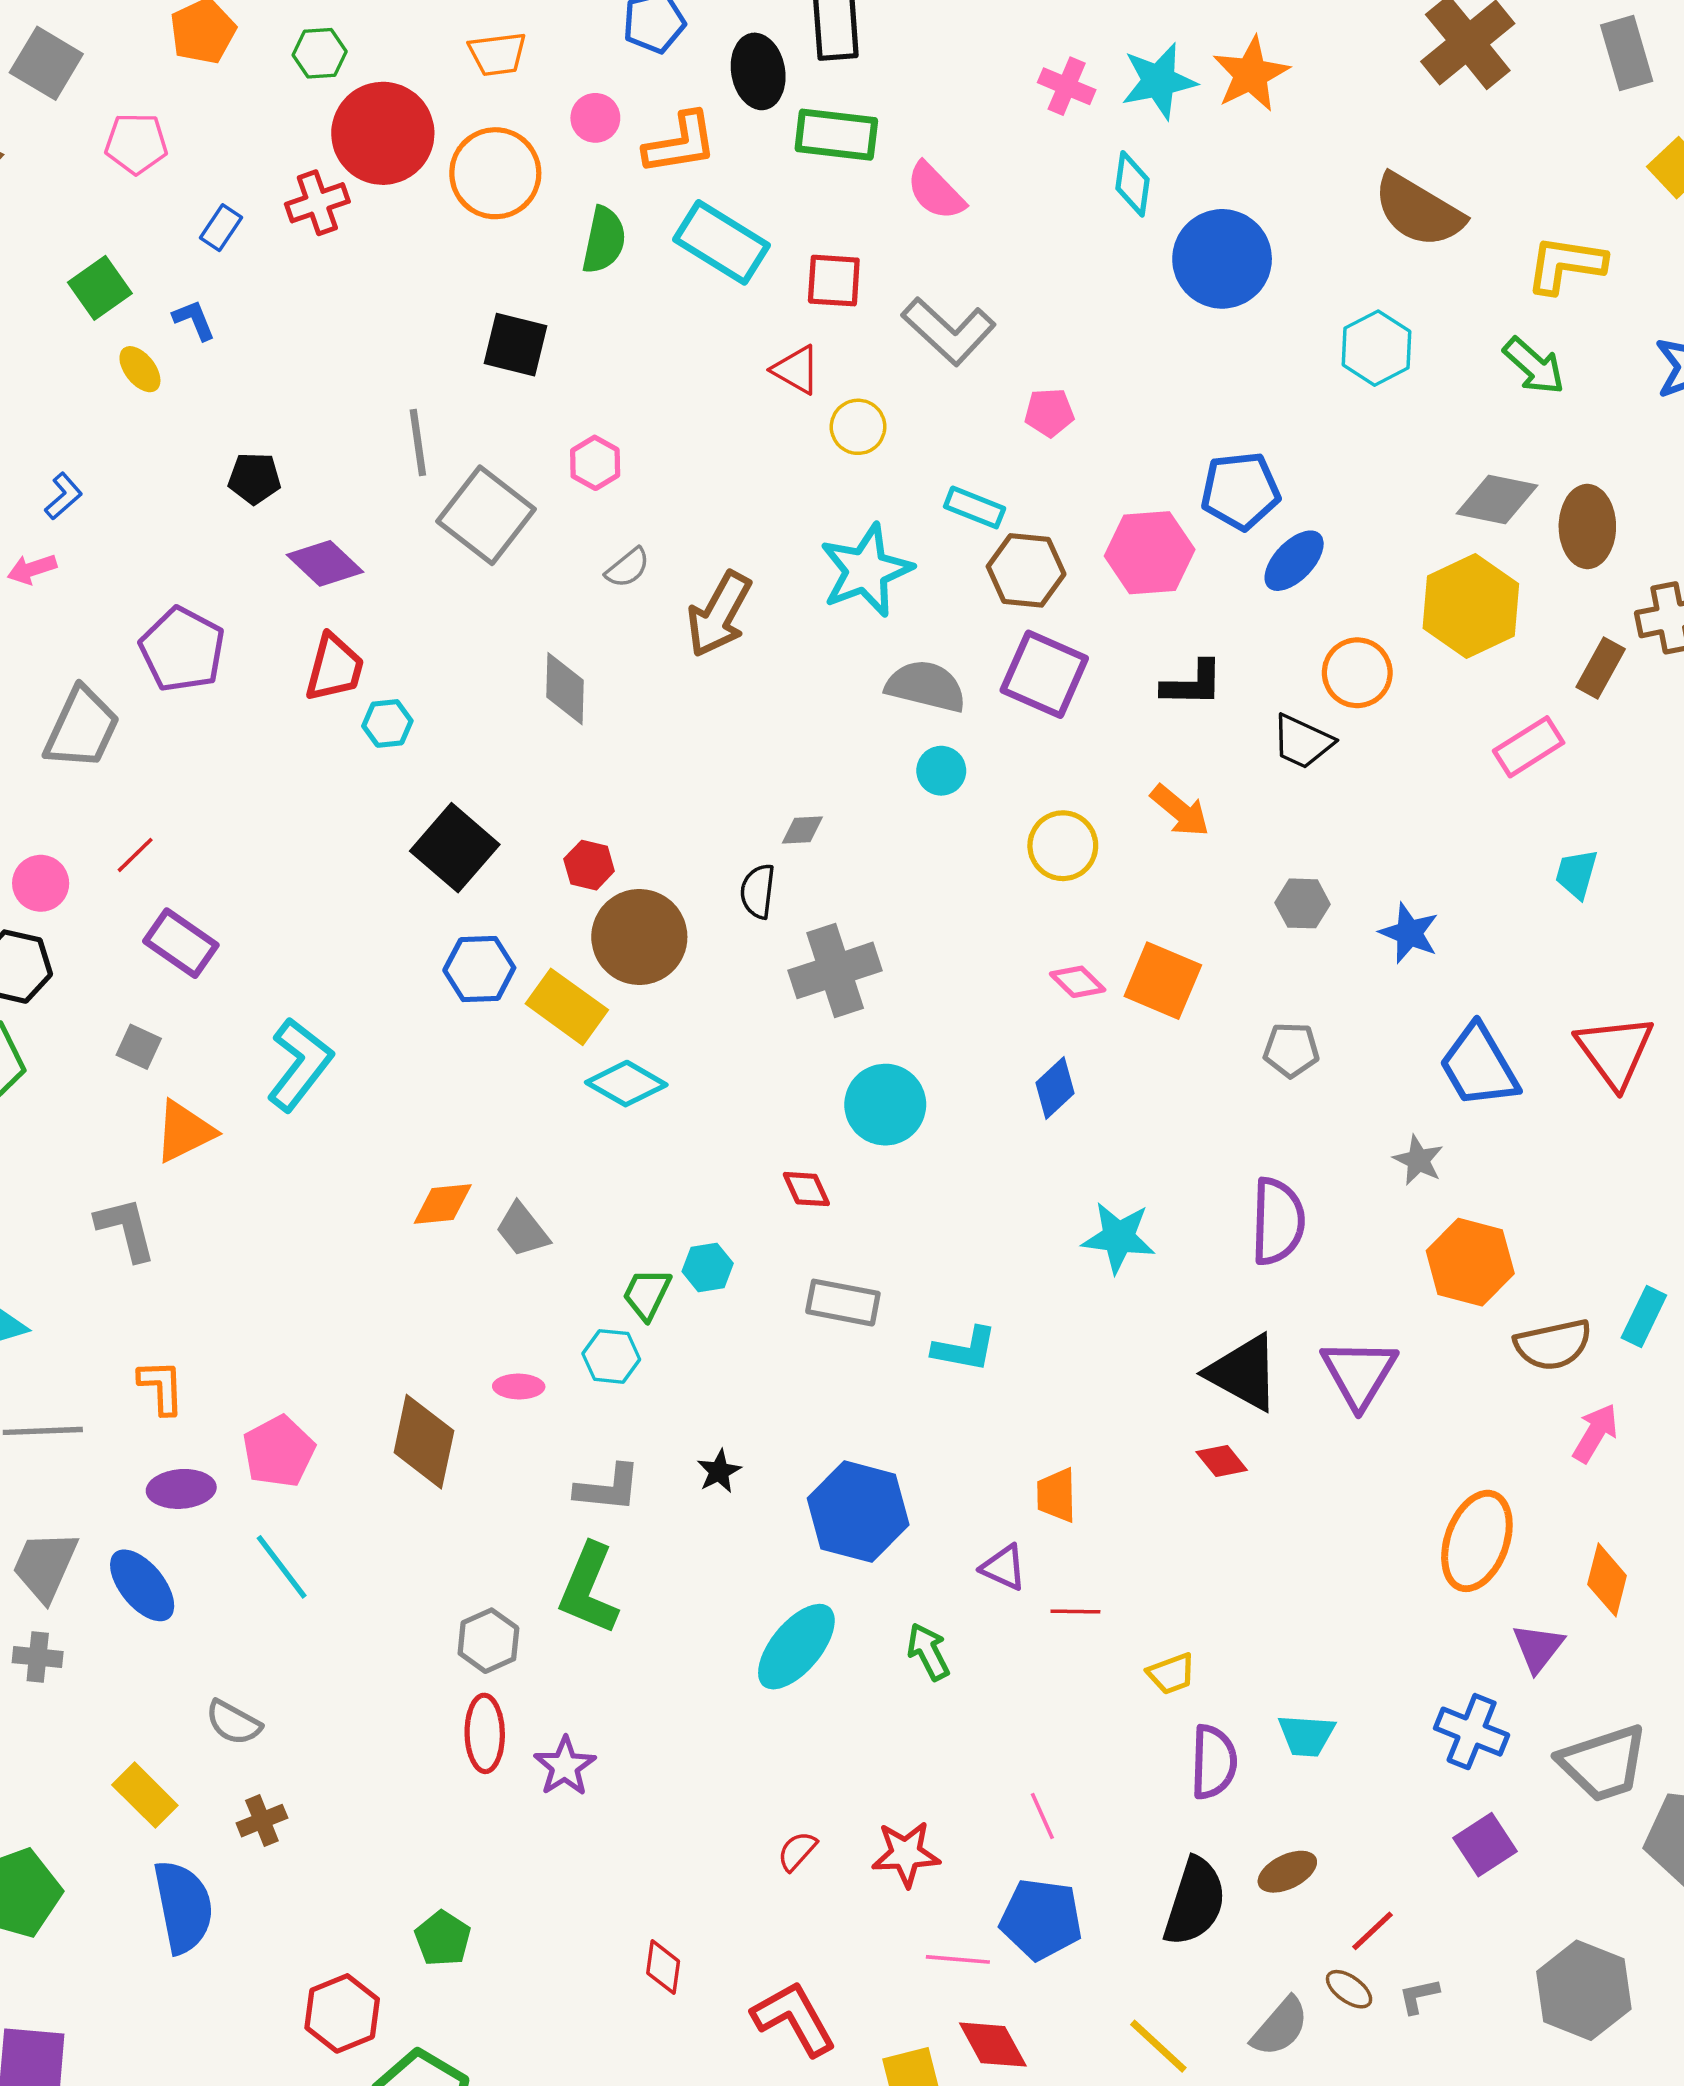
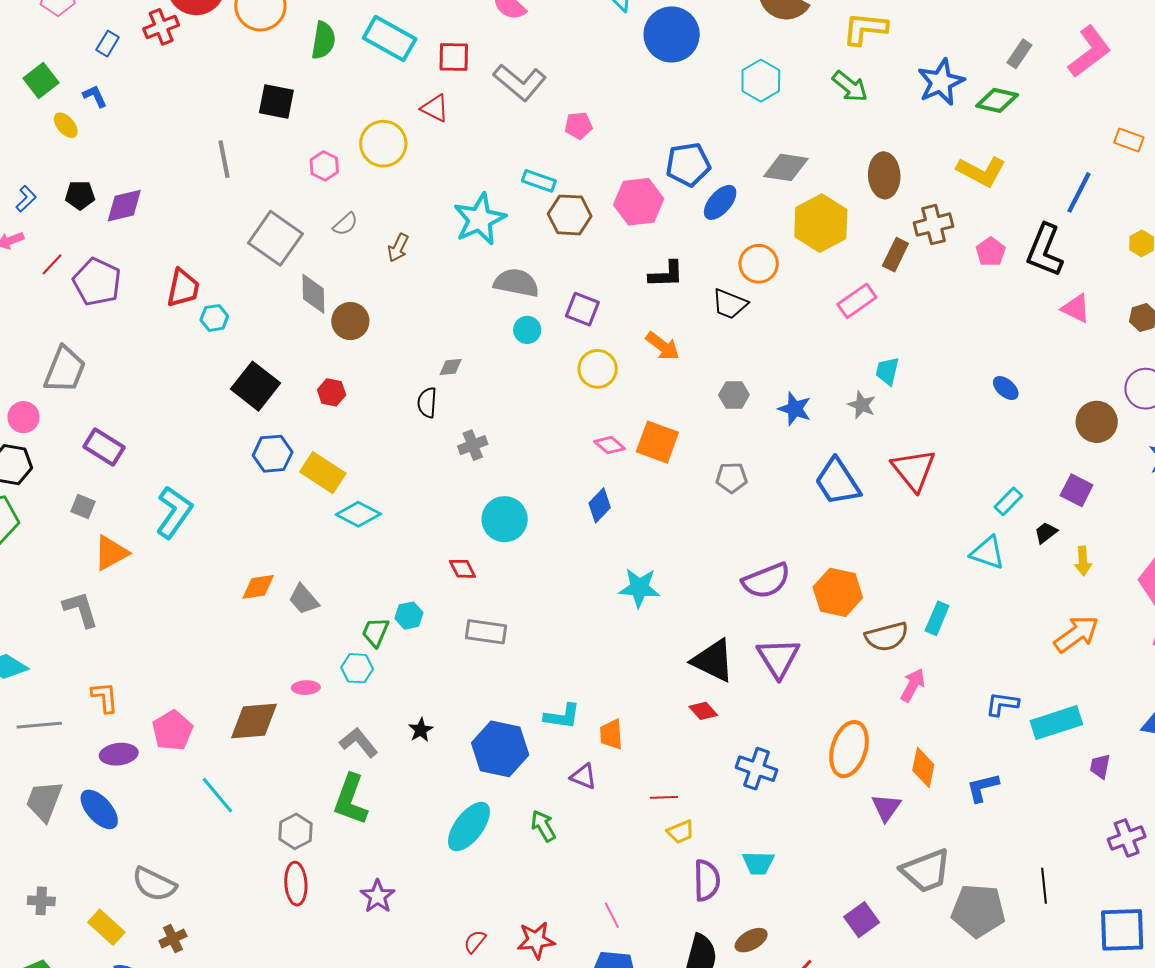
yellow circle: (858, 427) -> (383, 144), moved, size x1.5
black pentagon: (255, 478) -> (80, 195), moved
gray diamond: (1497, 500) -> (786, 167), moved
gray square: (486, 515) -> (275, 238), moved
purple diamond: (325, 563) -> (124, 206), moved, turned -54
brown arrow: (719, 614) -> (398, 248), size x0.6
purple square: (1044, 674) -> (582, 309), moved, size x0.7
gray trapezoid: (82, 728) -> (65, 370), moved
red line: (135, 855) -> (52, 264), moved
brown circle: (639, 937) -> (350, 321), moved, size x0.7
gray cross: (835, 970) -> (473, 445), size x0.6
gray star: (1418, 1160) -> (862, 405), moved
purple semicircle: (1278, 1221) -> (766, 581), moved, turned 69
cyan L-shape: (965, 1349) -> (562, 716), moved
brown diamond: (424, 1442) -> (254, 721), turned 76
gray L-shape: (608, 1488) -> (359, 742), turned -132
cyan line: (282, 1567) -> (217, 795), moved
red line: (1075, 1611) -> (664, 797), moved
gray cross: (38, 1657) -> (41, 901), moved
gray semicircle: (233, 1723) -> (154, 884), size x1.4
blue cross: (1472, 1732) -> (757, 769), moved
purple star: (565, 1766) -> (378, 896), moved

